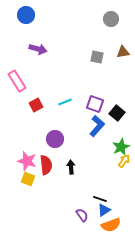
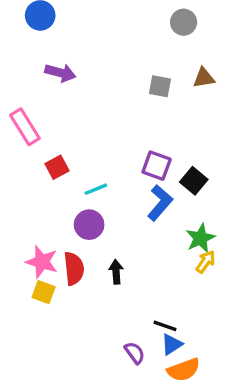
cyan line: (65, 102) -> (96, 189), moved

